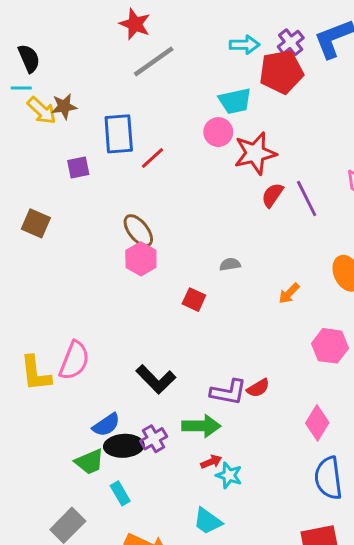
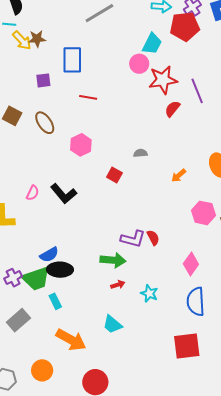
cyan trapezoid: (235, 101) -> (152, 44), turned -55
red line: (153, 158) -> (88, 97), moved, turned 48
purple line: (307, 198) -> (197, 91), moved
brown ellipse: (138, 231) -> (45, 123), moved
pink semicircle: (74, 361) -> (33, 193), moved, size x0.6
black L-shape: (156, 379) -> (64, 194), moved
red semicircle: (258, 388) -> (153, 238), turned -91
purple cross: (154, 439) -> (13, 278), moved
green trapezoid: (89, 462) -> (36, 279), size x1.4
cyan star: (229, 475) -> (149, 293), moved

